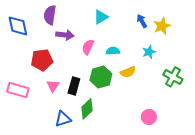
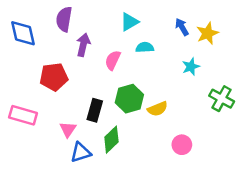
purple arrow: (65, 35) -> (83, 45), turned -84
cyan semicircle: (113, 51) -> (145, 47), moved
yellow semicircle: (128, 72) -> (158, 109), moved
pink triangle: (53, 86) -> (68, 129), moved
pink circle: (149, 117) -> (182, 145), moved

